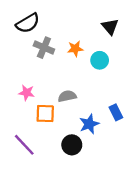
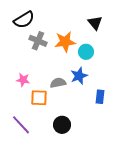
orange star: (75, 49) -> (65, 42), size x1.5
blue rectangle: (116, 112) -> (100, 97), turned 32
blue star: (89, 124) -> (79, 76), moved

